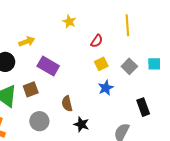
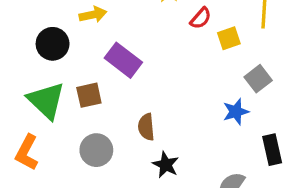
red semicircle: (97, 41) -> (201, 18), moved
yellow square: (101, 64) -> (229, 38), moved
blue star: (106, 88) -> (236, 112), moved

